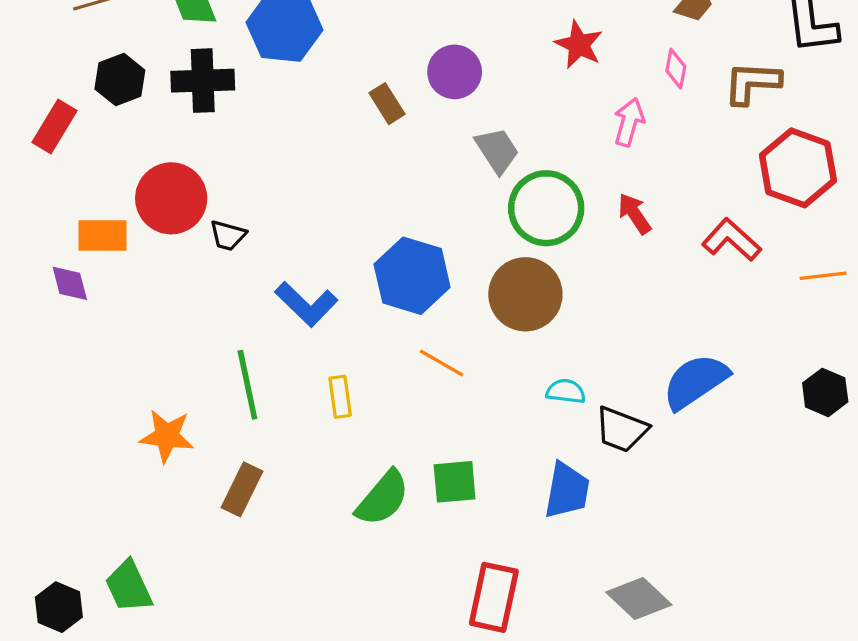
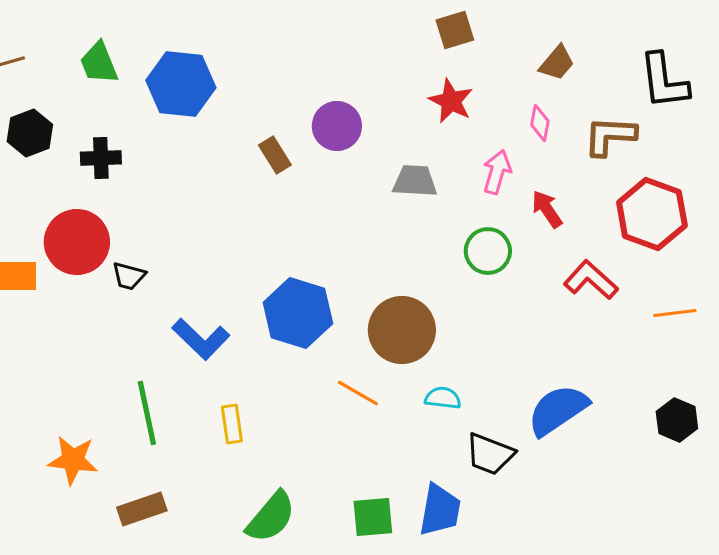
black cross: (203, 81) -> (101, 158), moved, size x0.7
gray trapezoid: (497, 150) -> (415, 181), moved, turned -54
green circle: (546, 208) -> (488, 251), moved, size x0.7
red arrow: (634, 214) -> (547, 209), moved
orange line: (441, 363) -> (358, 393), moved
cyan semicircle: (566, 391) -> (443, 398), moved
green square: (455, 482) -> (373, 517), moved
brown rectangle: (242, 489) -> (142, 509), turned 45

